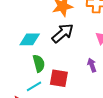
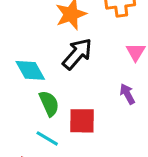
cyan diamond: (30, 39) -> (30, 70), turned 70
cyan line: (34, 86) -> (47, 138), turned 70

